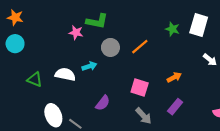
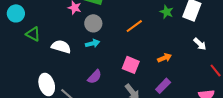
gray circle: (110, 47) -> (93, 23), moved
cyan arrow: (89, 66) -> (93, 43), moved
green triangle: (35, 79) -> (33, 34), moved

